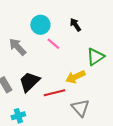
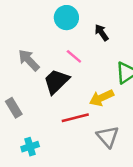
cyan circle: (40, 25) -> (66, 18), moved
black trapezoid: (29, 82) -> (56, 81), moved

